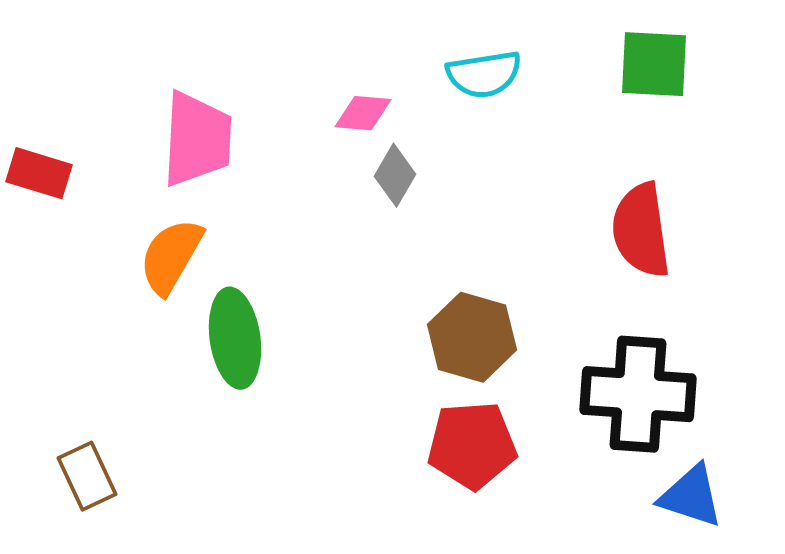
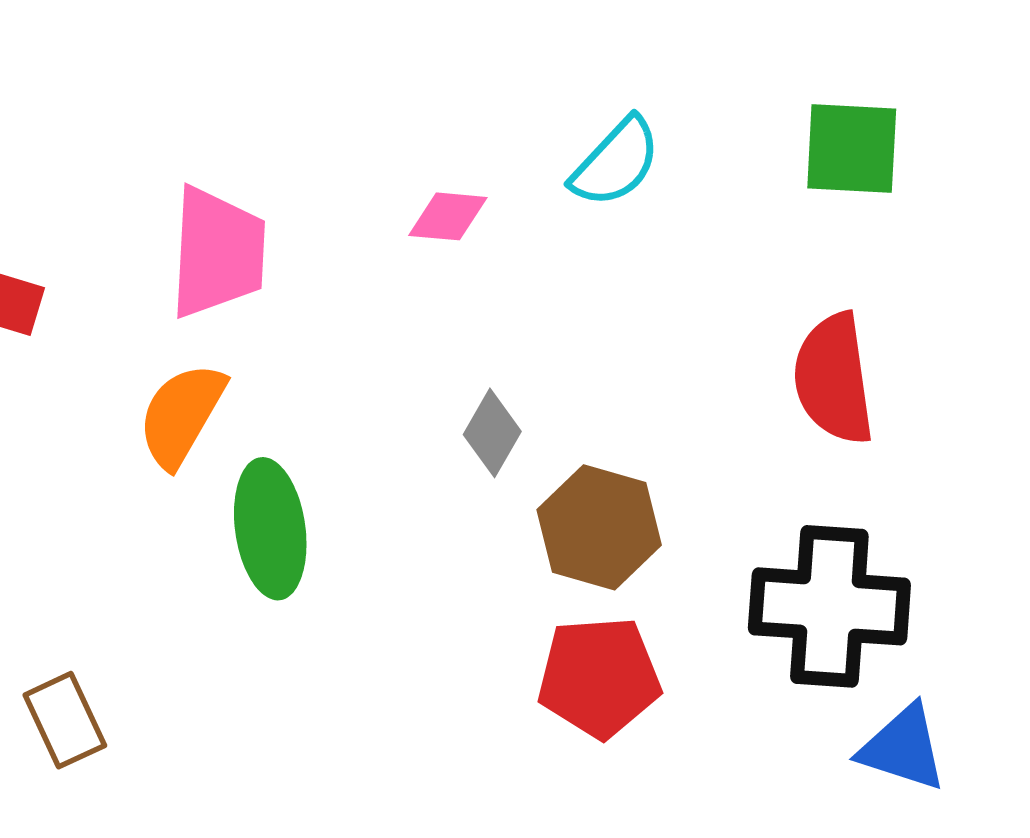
cyan semicircle: (484, 74) -> (616, 162), turned -38
gray diamond: (395, 175) -> (492, 433), moved

